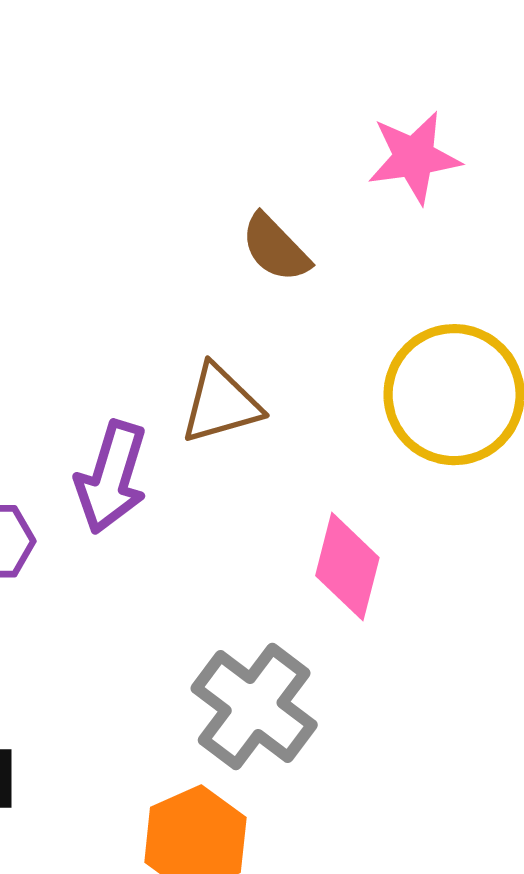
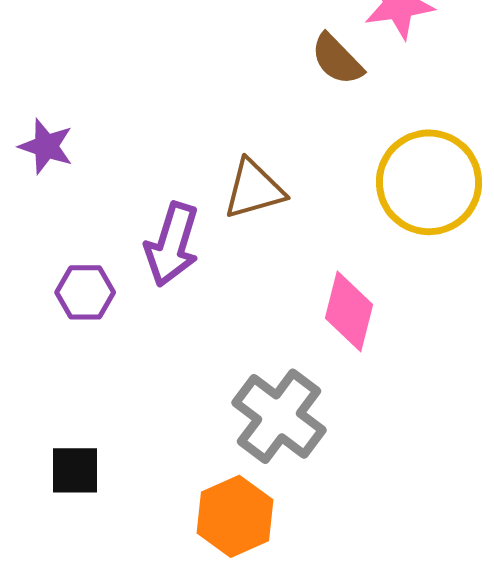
brown semicircle: (275, 248) -> (337, 59), moved

